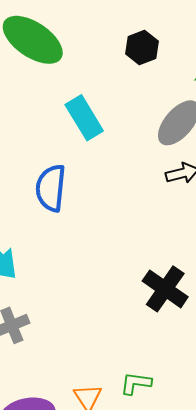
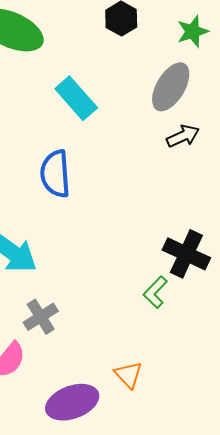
green L-shape: (136, 383) -> (155, 292), moved, turned -44

